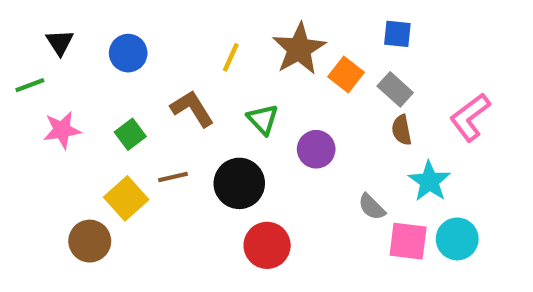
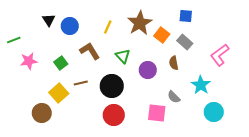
black triangle: (60, 42) -> (49, 20), moved
blue circle: (128, 53) -> (70, 26), moved
brown semicircle: (402, 130) -> (174, 63), moved
pink square: (408, 241) -> (157, 113), moved
red circle: (267, 245) -> (114, 115), moved

